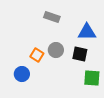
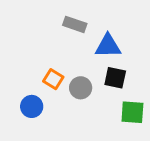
blue triangle: (87, 32) -> (108, 46), moved
gray circle: (56, 50) -> (81, 88), moved

